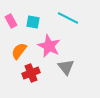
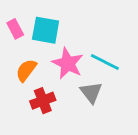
cyan line: (68, 18) -> (105, 62), moved
cyan square: (33, 22) -> (46, 30), size x1.5

